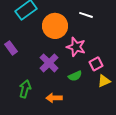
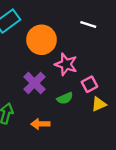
white line: (86, 15) -> (88, 25), moved

